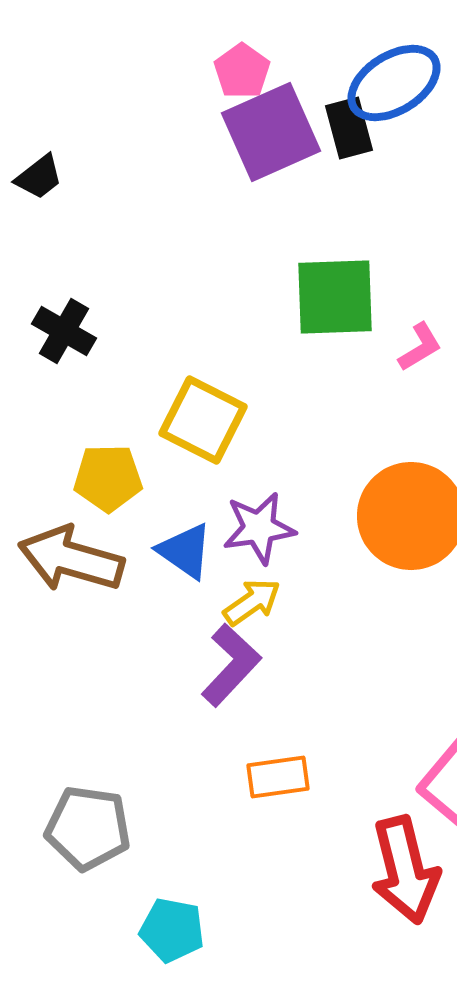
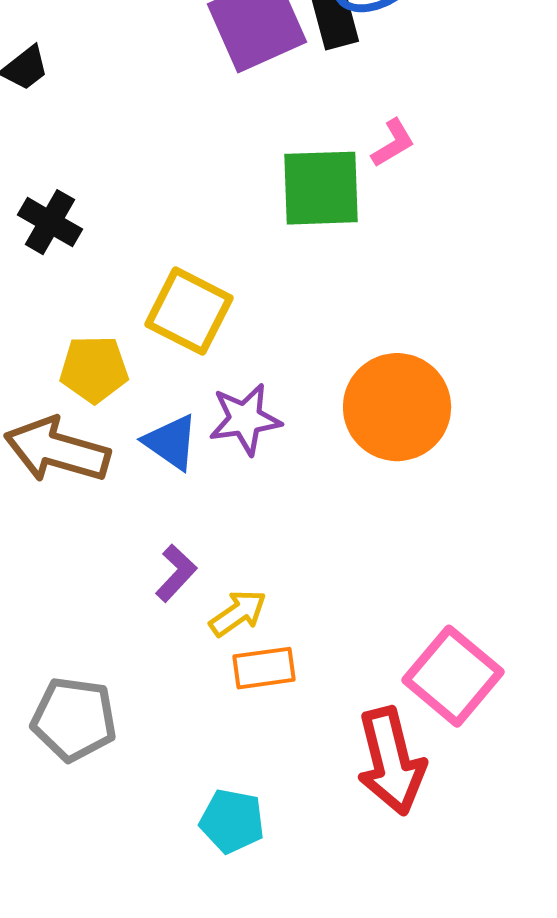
pink L-shape: (420, 347) -> (393, 143), moved
yellow arrow: (252, 602) -> (238, 613), moved
purple L-shape: (231, 665) -> (176, 573), moved, size x0.7
cyan pentagon: (172, 930) -> (232, 821), moved

